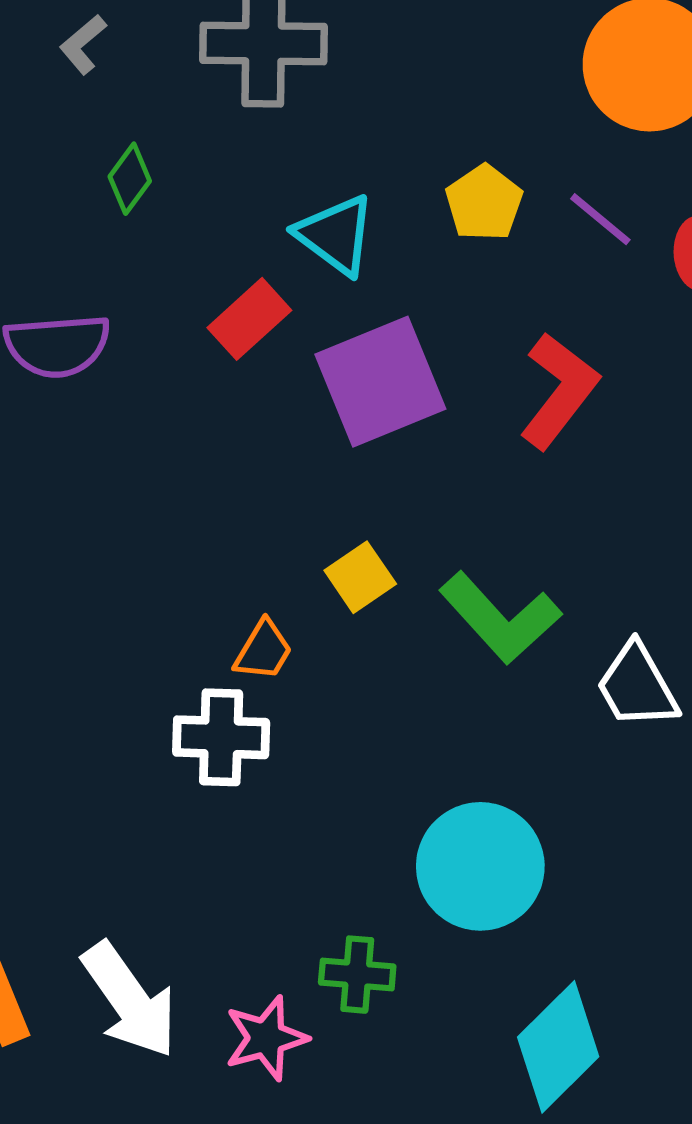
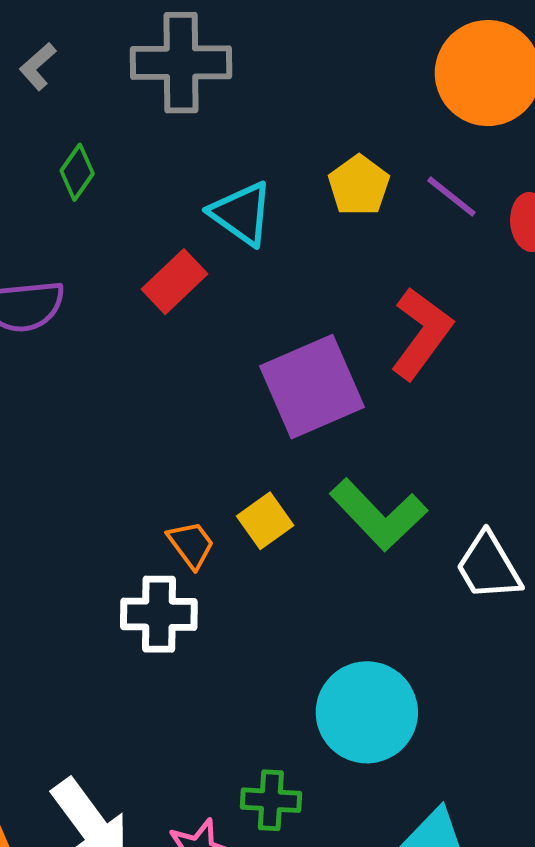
purple square: (380, 382) -> (312, 387), moved
yellow square: (360, 577) -> (265, 521), moved
orange trapezoid: (263, 650) -> (191, 545), turned -66

